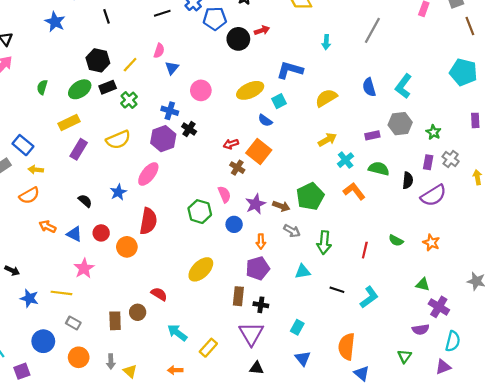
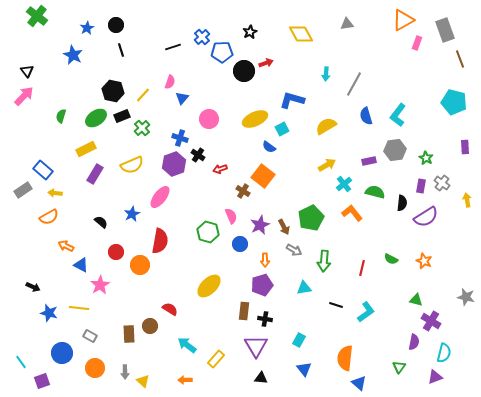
gray line: (372, 30) -> (354, 84), moved
red arrow: (231, 144) -> (220, 169), moved
brown arrow: (281, 206) -> (284, 227), turned 42
blue triangle: (74, 234) -> (81, 265), moved
purple semicircle: (421, 329) -> (414, 342), turned -70

